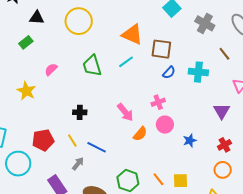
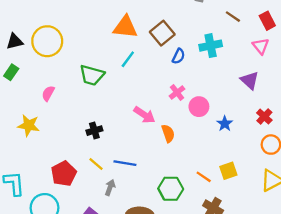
yellow circle: (79, 21) -> (47, 41), moved
brown square: (161, 49) -> (162, 33), turned -30
green trapezoid: (92, 66) -> (92, 75), turned -40
pink circle: (165, 125) -> (199, 107), moved
orange semicircle: (140, 134) -> (168, 133), turned -42

